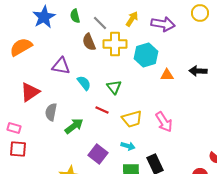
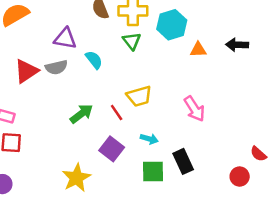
green triangle: (114, 87) -> (132, 41), moved
red line: (102, 110) -> (117, 113), moved, turned 32
gray semicircle: (51, 112) -> (56, 67), moved, turned -114
yellow trapezoid: (132, 119) -> (139, 96), moved

